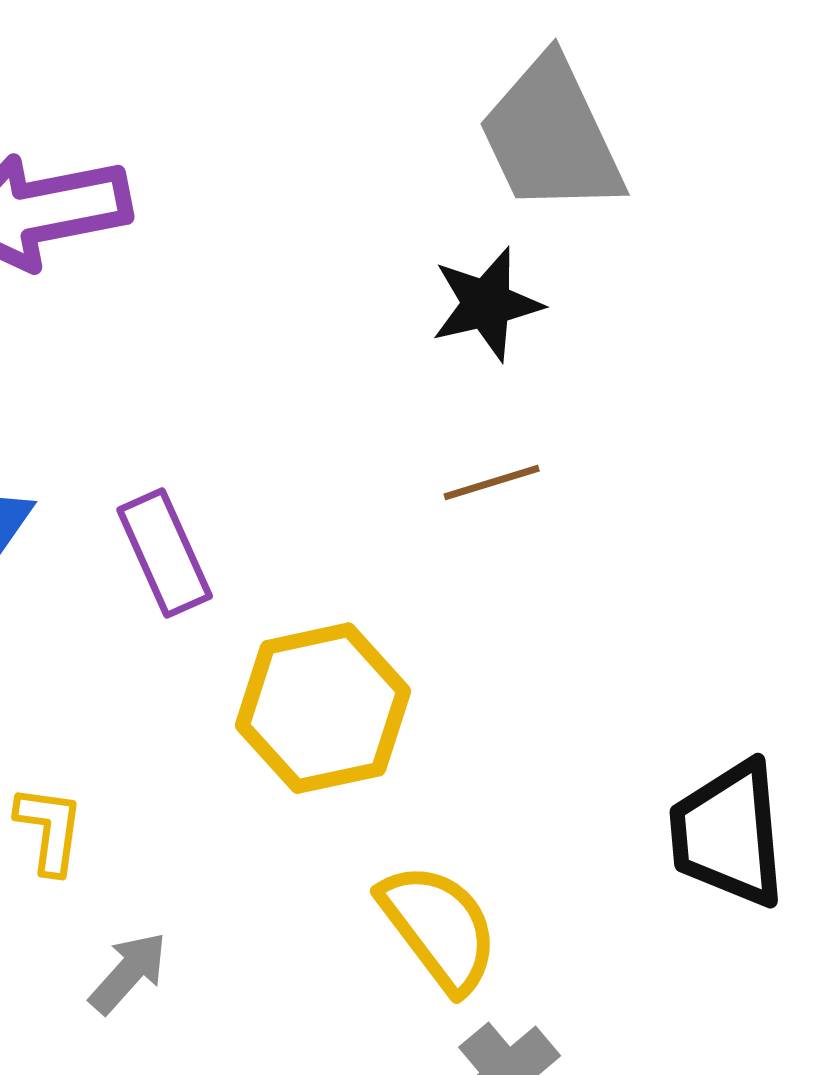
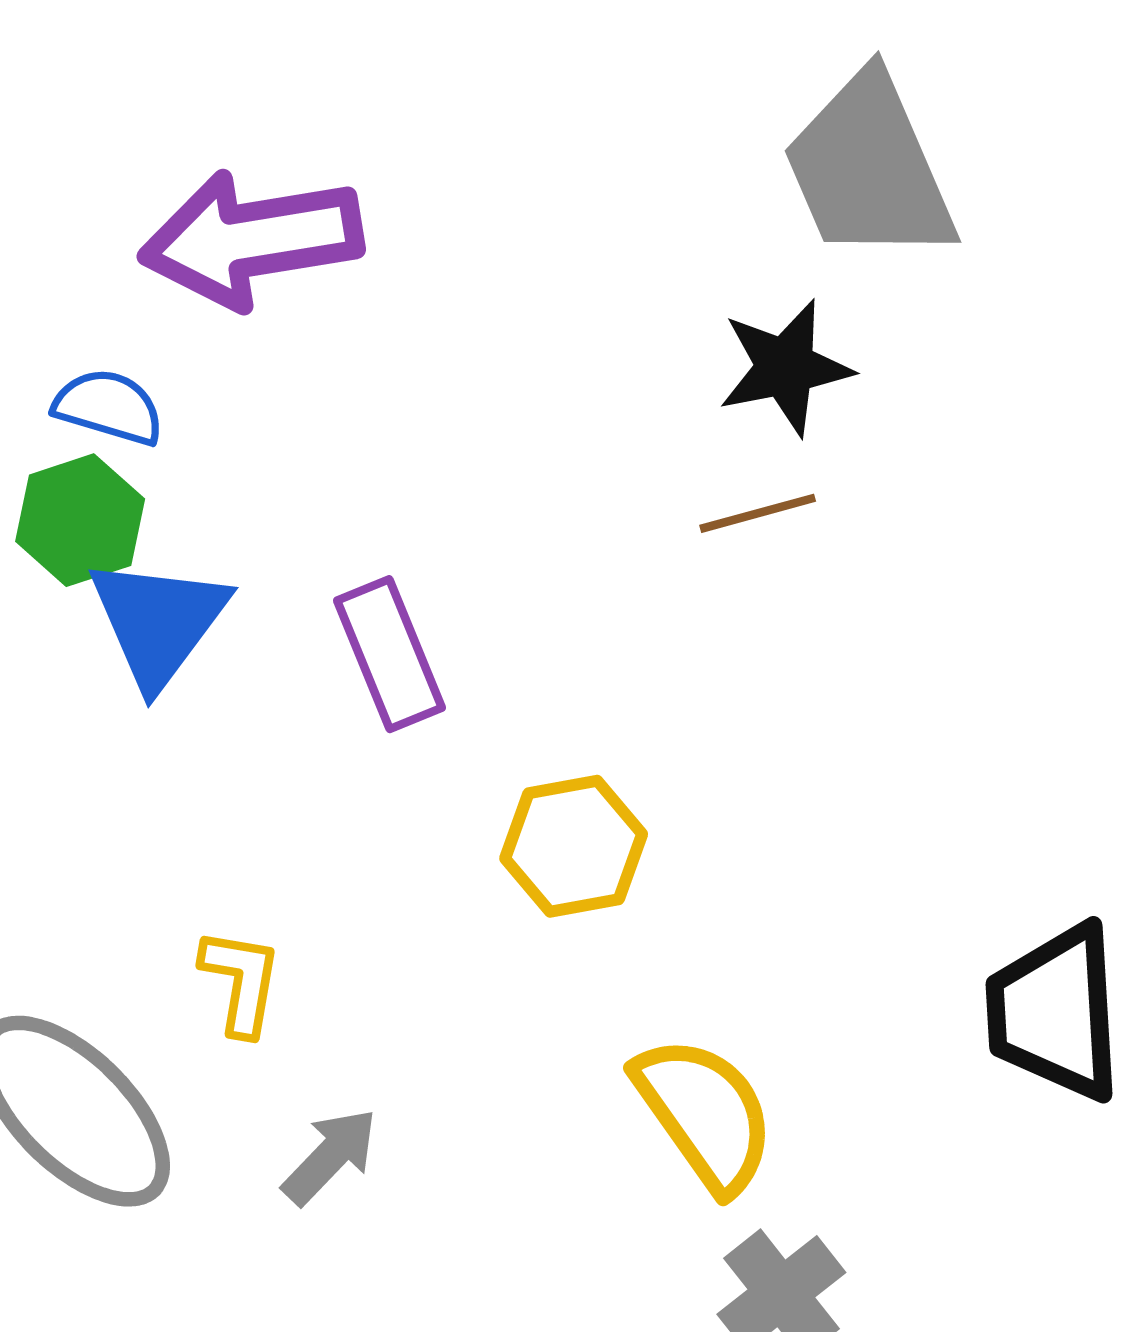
brown line: (492, 482) -> (758, 513), moved
yellow hexagon: (323, 708) -> (574, 846), size x0.7

